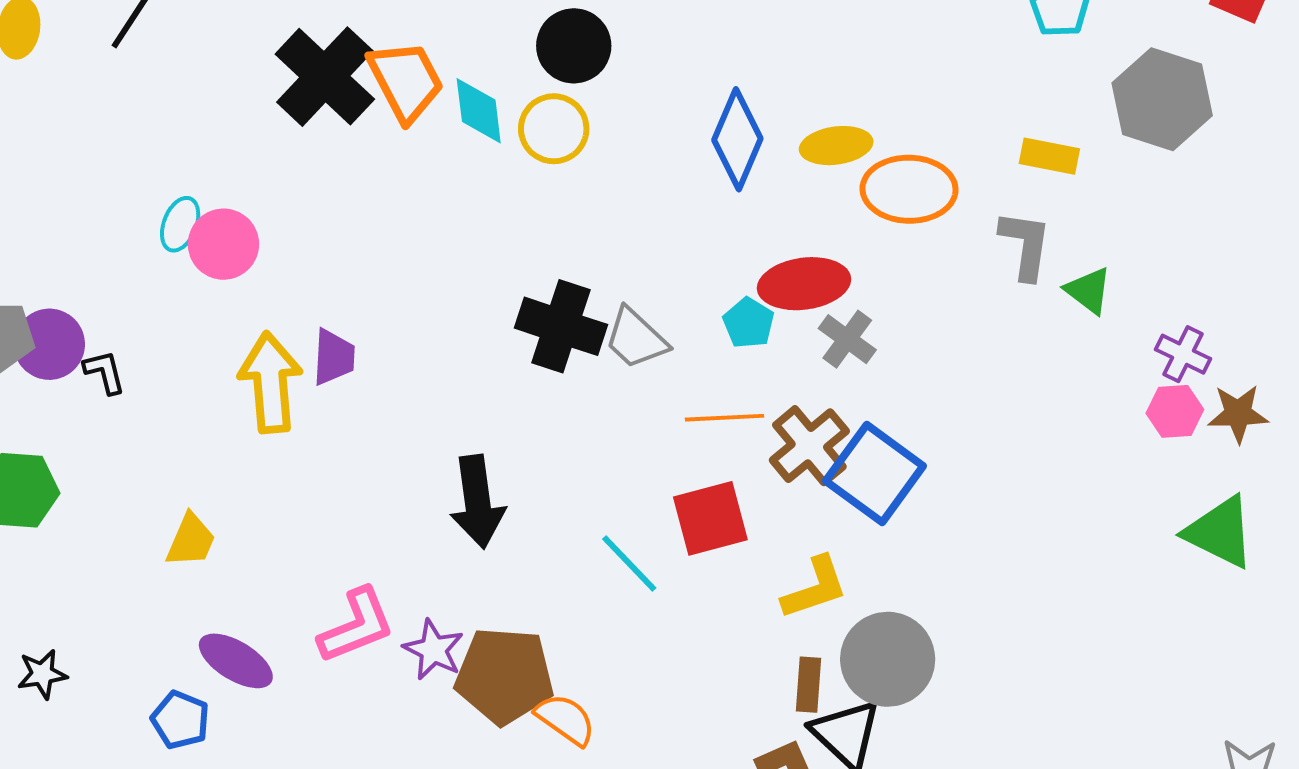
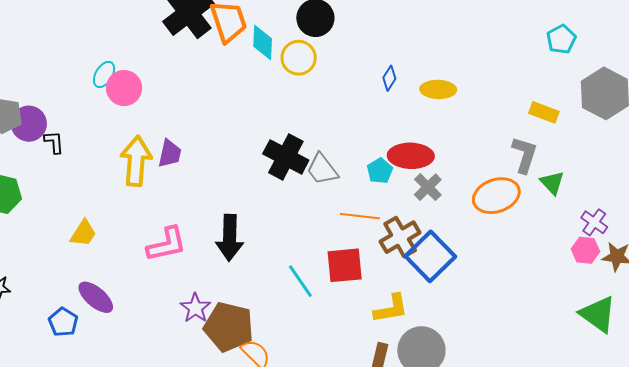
blue diamond: (737, 139) -> (389, 78), size x0.5
orange ellipse: (909, 189) -> (496, 196), moved, turned -30
pink L-shape: (356, 626) -> (167, 244), moved

